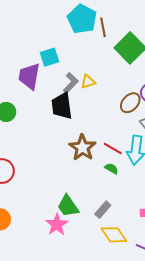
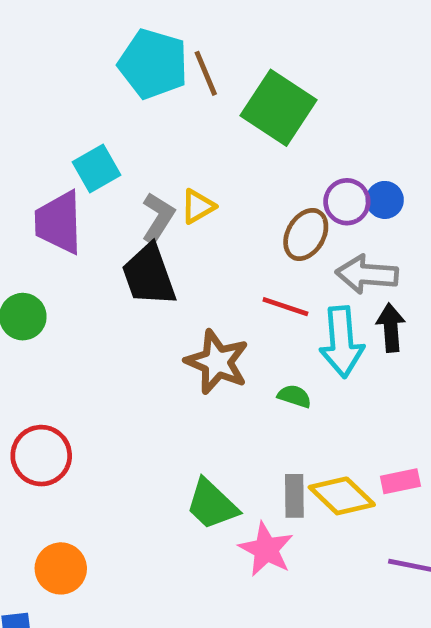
red line: (113, 148) -> (285, 307), moved
gray rectangle: (103, 210) -> (294, 496), turned -30
pink star: (57, 225) -> (266, 549), moved
yellow diamond: (114, 235) -> (342, 496), moved

